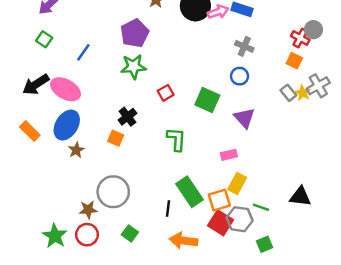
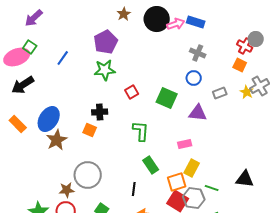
pink ellipse: (66, 89) -> (17, 57), moved, turned -50
gray rectangle: (288, 93) -> (220, 93), moved, turned -72
black cross: (128, 117) -> (100, 112), turned 35
purple triangle: (244, 118) -> (198, 113), turned -42
brown star: (76, 150) -> (57, 140), size x1.5
green rectangle: (189, 192) -> (151, 165), moved, size x0.7

